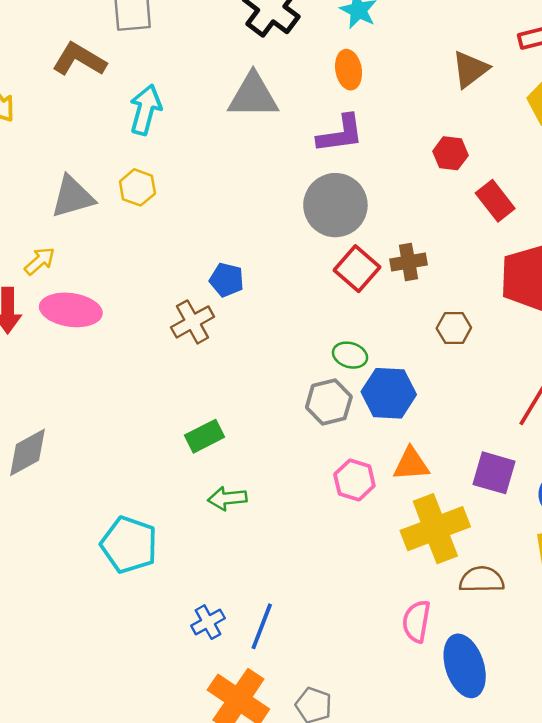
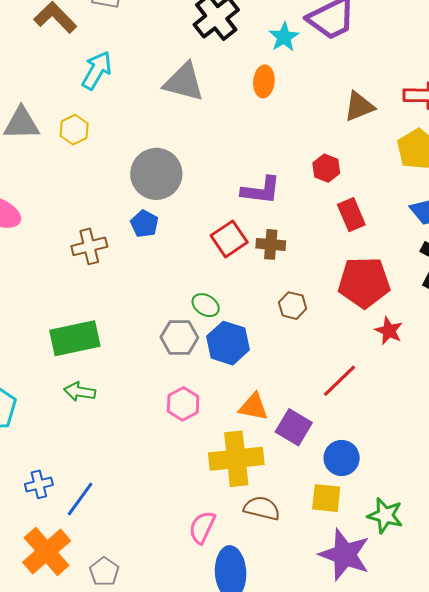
purple L-shape: (340, 134) -> (261, 190), moved
gray circle: (335, 205) -> (156, 174), moved
blue pentagon: (227, 280) -> (144, 224), moved
green rectangle: (205, 436) -> (75, 338), size x1.6
orange triangle: (411, 464) -> (253, 407), moved

